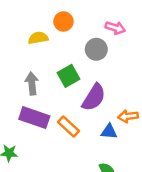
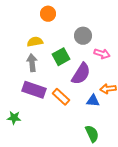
orange circle: (63, 21) -> (48, 14), moved
pink arrow: (115, 28) -> (102, 54), moved
yellow semicircle: (38, 38) -> (35, 42), moved

